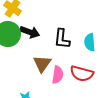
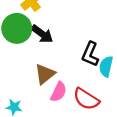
black L-shape: (62, 39) -> (90, 54), moved

